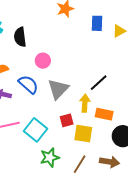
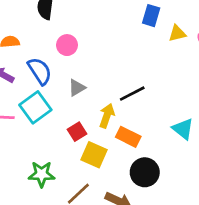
gray triangle: (58, 89) -> (77, 88), size x0.6
red square: (67, 120) -> (77, 132), turned -32
cyan square: (36, 130) -> (35, 107), moved

